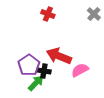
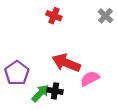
purple pentagon: (29, 65) -> (17, 73), moved
black cross: (44, 71) -> (55, 91), moved

